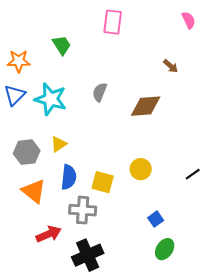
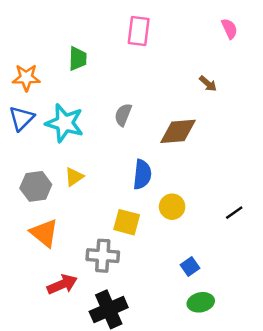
green trapezoid: (62, 45) -> (78, 59), turned 35
blue semicircle: (69, 177) -> (142, 174), moved
green ellipse: (165, 249) -> (201, 302), turned 45

